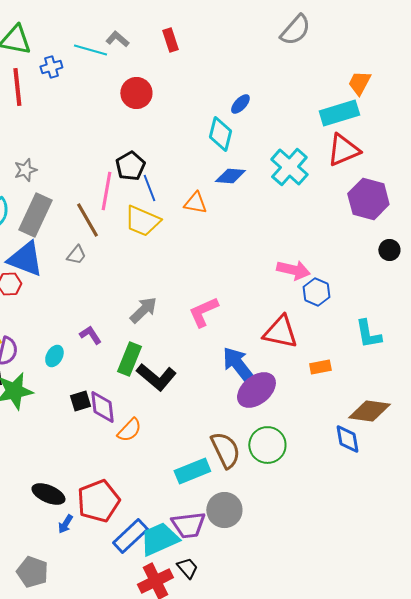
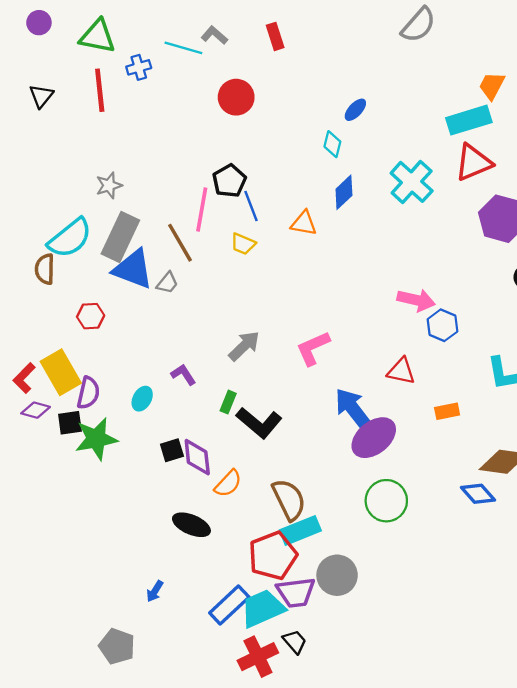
cyan diamond: (220, 134) -> (332, 144), size x0.7
blue diamond: (230, 176) -> (344, 192), turned -48
yellow trapezoid: (142, 221) -> (243, 244), size x0.6
blue triangle: (25, 259) -> (133, 269), moved
red triangle: (280, 332) -> (401, 371), size x0.7
green rectangle: (129, 359) -> (228, 402), size x0.6
blue diamond: (347, 439) -> (478, 494), turned -32
brown semicircle: (225, 450) -> (289, 500), moved
black ellipse: (48, 494) -> (191, 525), moved
red pentagon: (98, 501) -> (273, 556), moved

